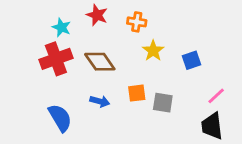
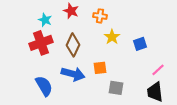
brown diamond: (100, 62) -> (73, 45), turned 60
blue arrow: (100, 101) -> (73, 74), size x1.6
gray square: (163, 103) -> (116, 88), moved

